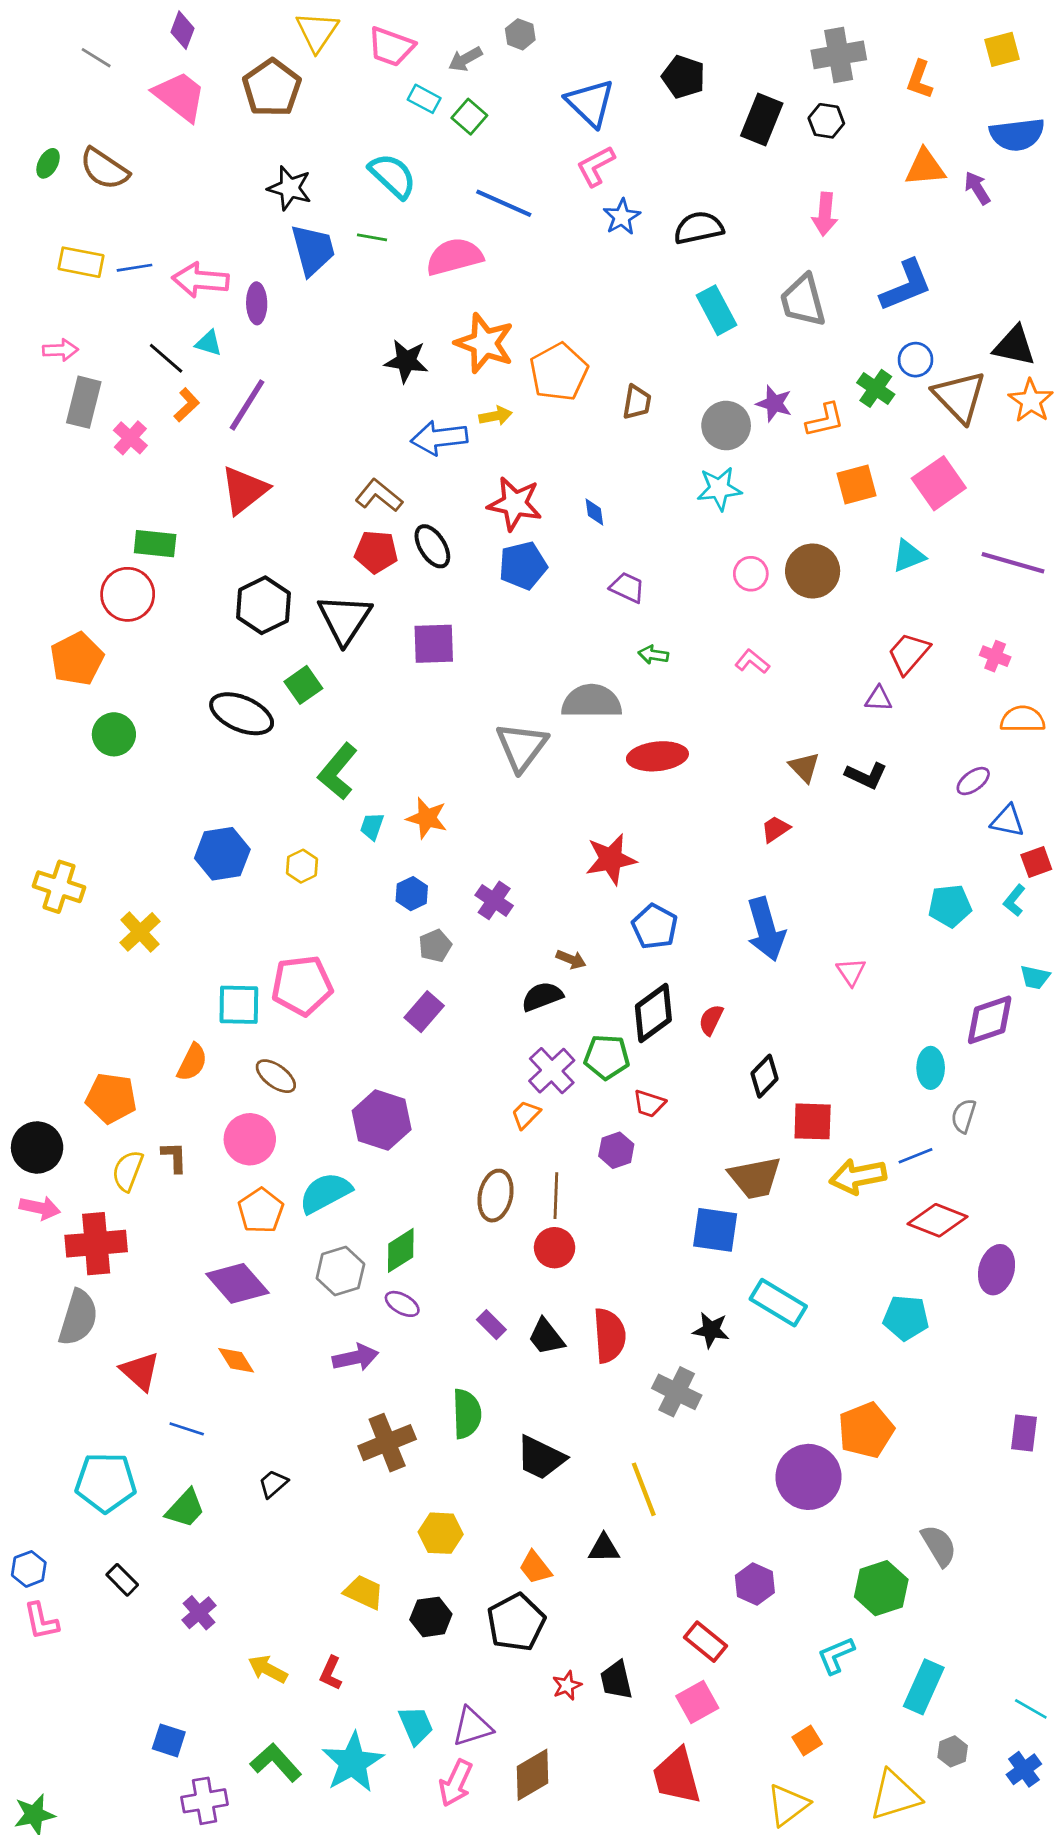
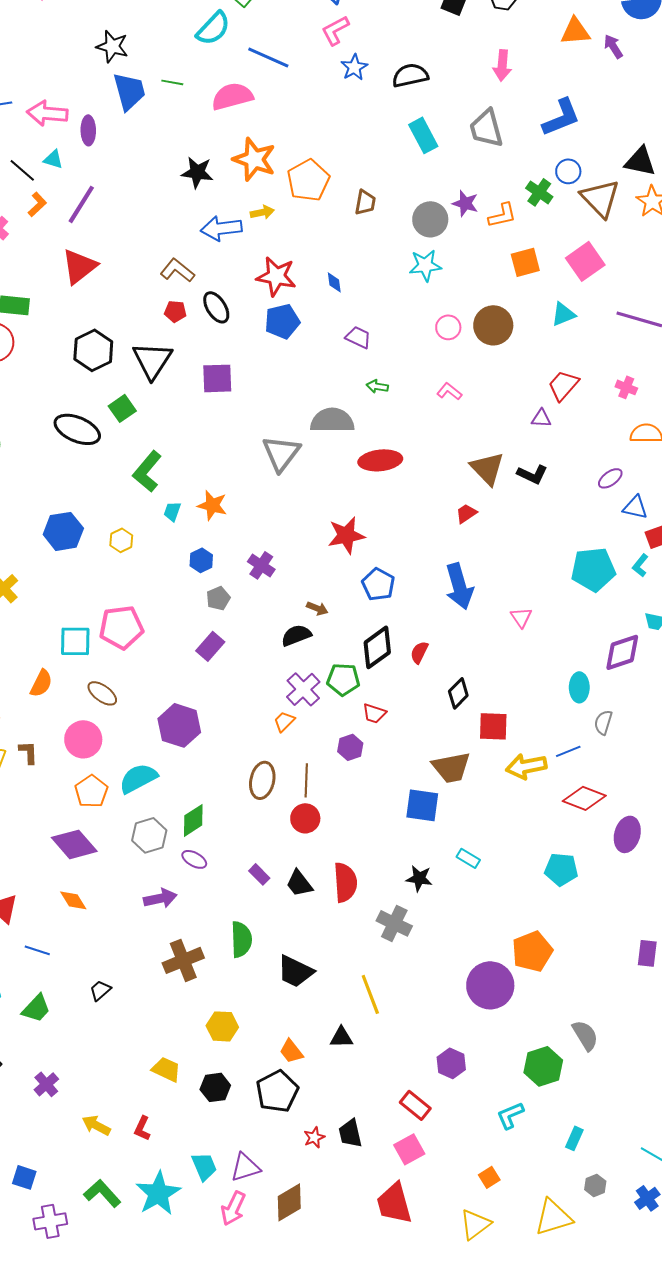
cyan semicircle: (393, 176) -> (213, 28), moved, turned 90
red pentagon: (376, 552) -> (175, 311), size x0.7
brown triangle: (804, 767) -> (487, 468), size x1.5
cyan pentagon: (950, 906) -> (593, 569), size x1.4
cyan rectangle: (778, 1303) -> (468, 858), size x0.6
cyan rectangle: (924, 1687) -> (574, 1138), size x0.6

